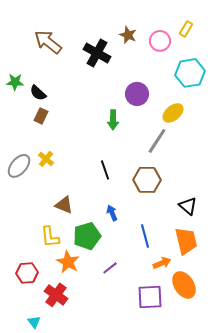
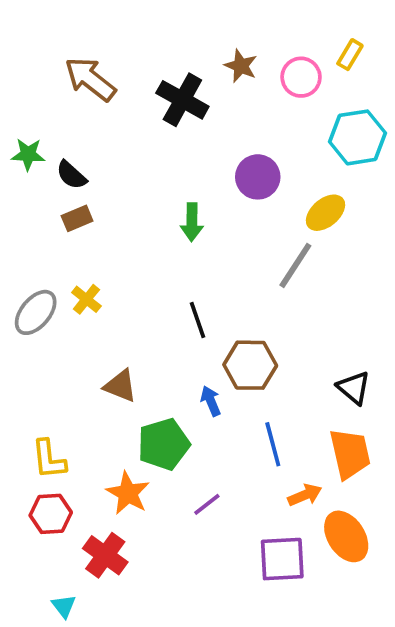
brown rectangle: (41, 116) -> (77, 218), turned 42
green arrow: (113, 120) -> (192, 222), moved
brown hexagon: (147, 180) -> (250, 365), moved
yellow L-shape: (50, 237) -> (49, 459), moved

